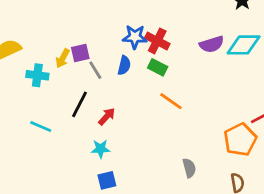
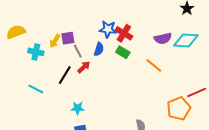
orange line: (171, 101) -> (154, 65), moved
red arrow: (107, 116) -> (84, 67), moved

